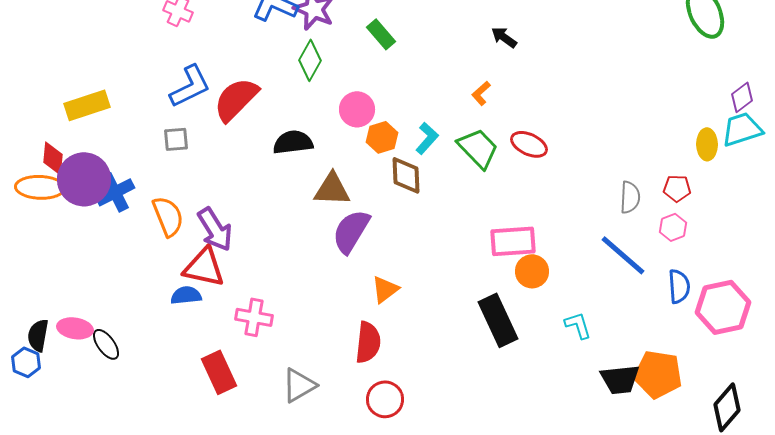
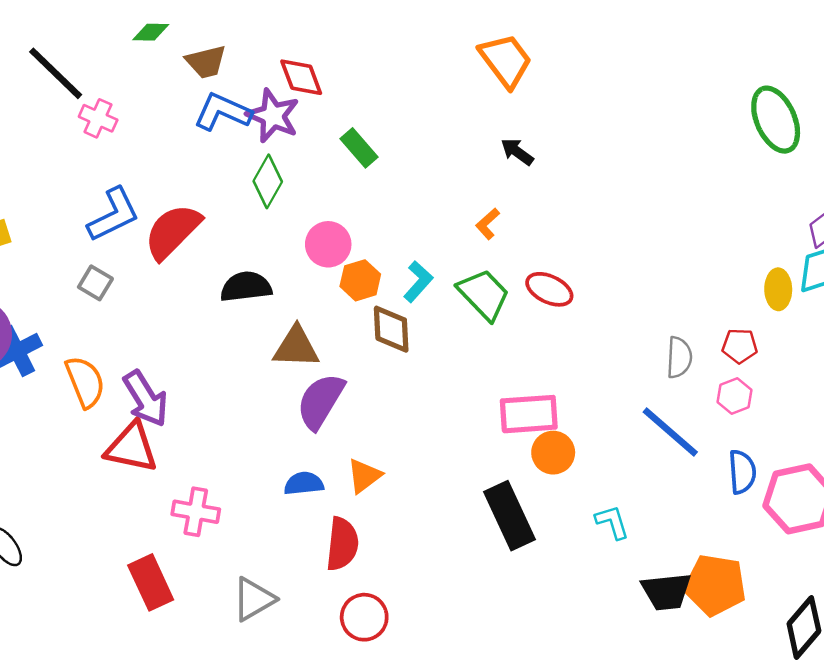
gray square: (176, 139) -> (95, 283), turned 36
blue semicircle: (186, 295) -> (304, 483), moved

